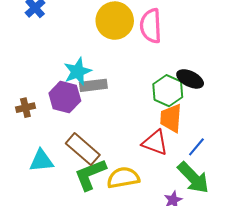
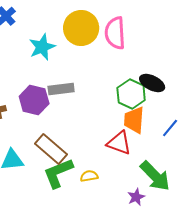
cyan star: (78, 72) -> (42, 47), moved
blue line: (196, 147) -> (170, 128), moved
yellow semicircle: (123, 178) -> (89, 176), size x0.6

